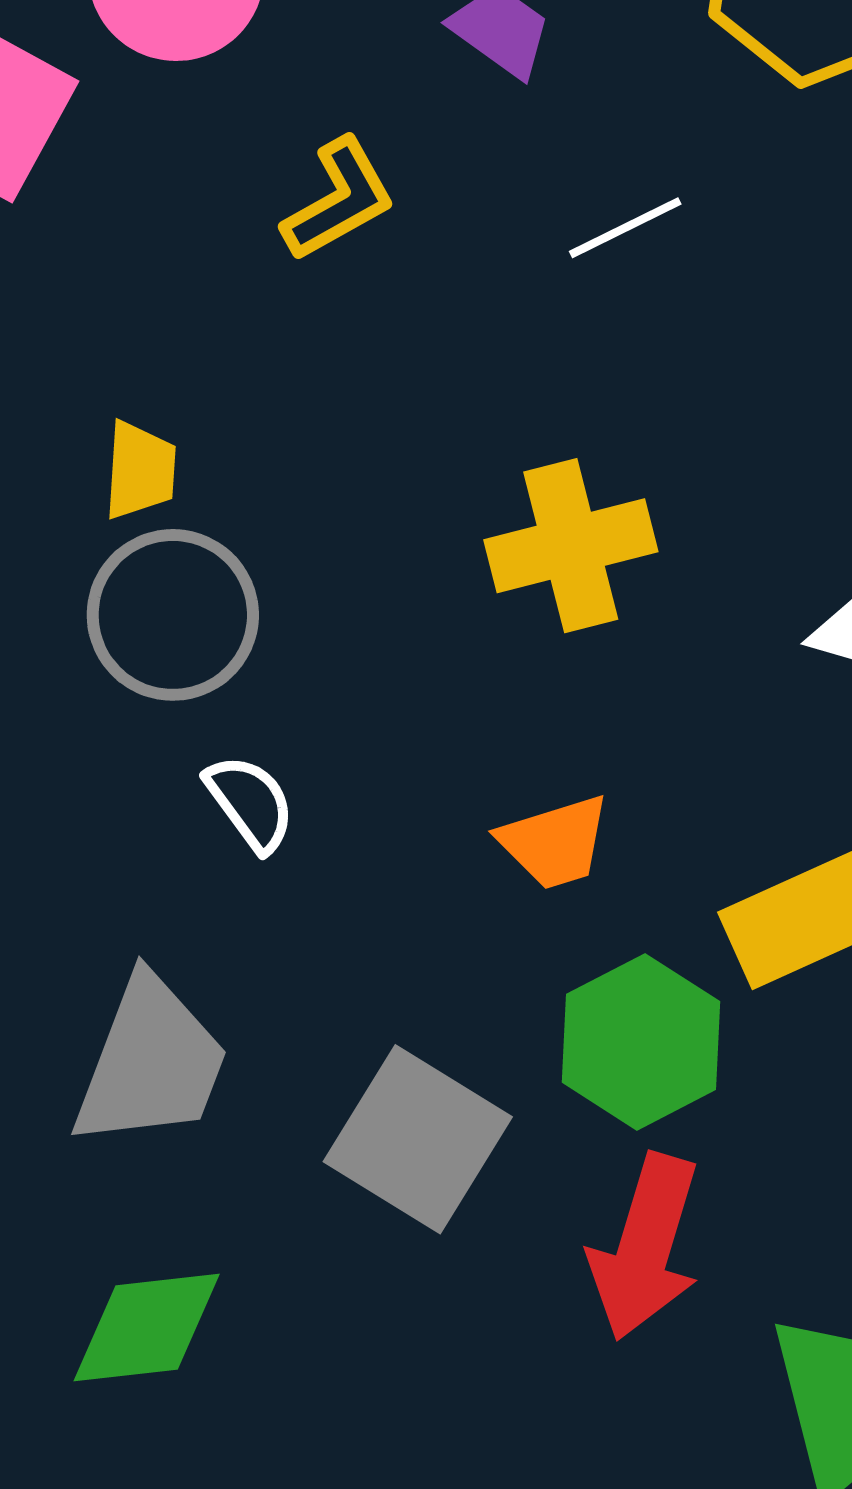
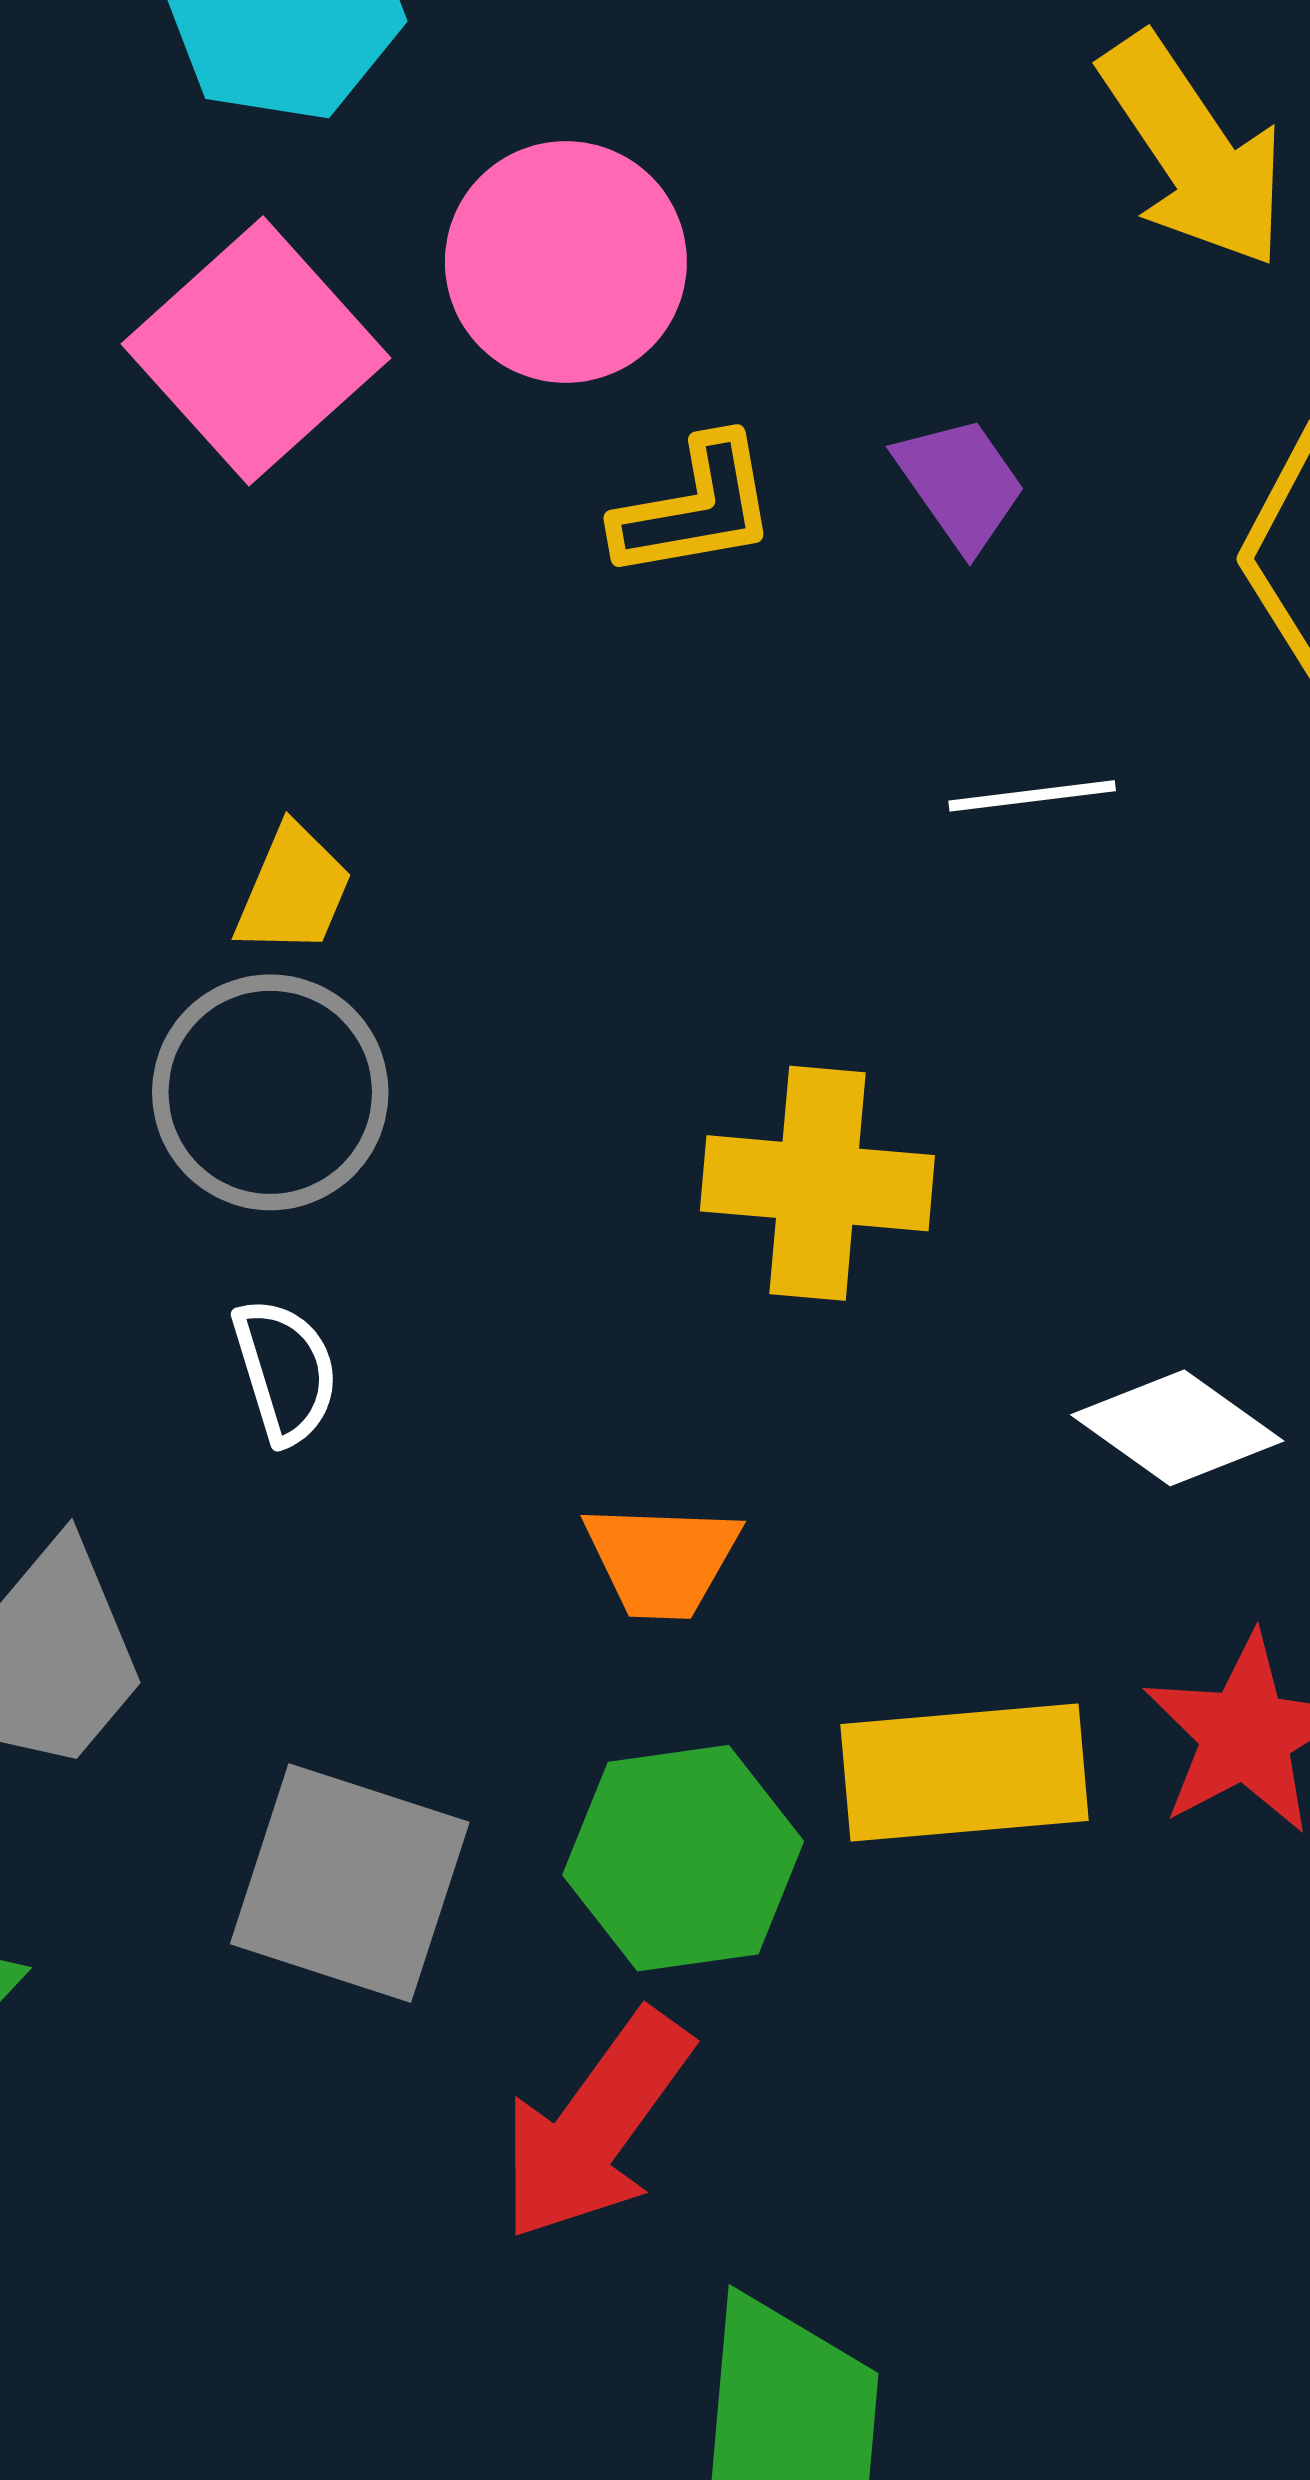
yellow L-shape: (339, 200) -> (695, 508), moved
gray square: (418, 1139) -> (350, 1883), turned -33

